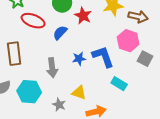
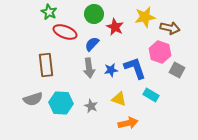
gray arrow: (52, 68) -> (89, 68), moved
yellow triangle: (79, 93) -> (119, 99), moved
gray star: (59, 105) -> (91, 106), moved

